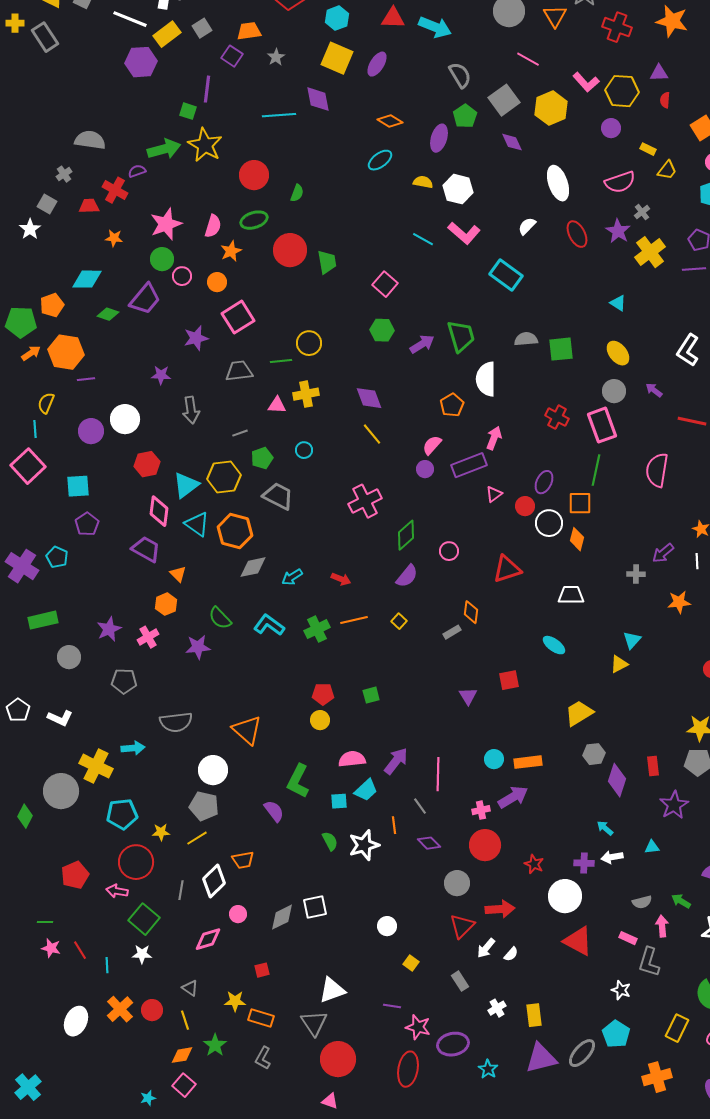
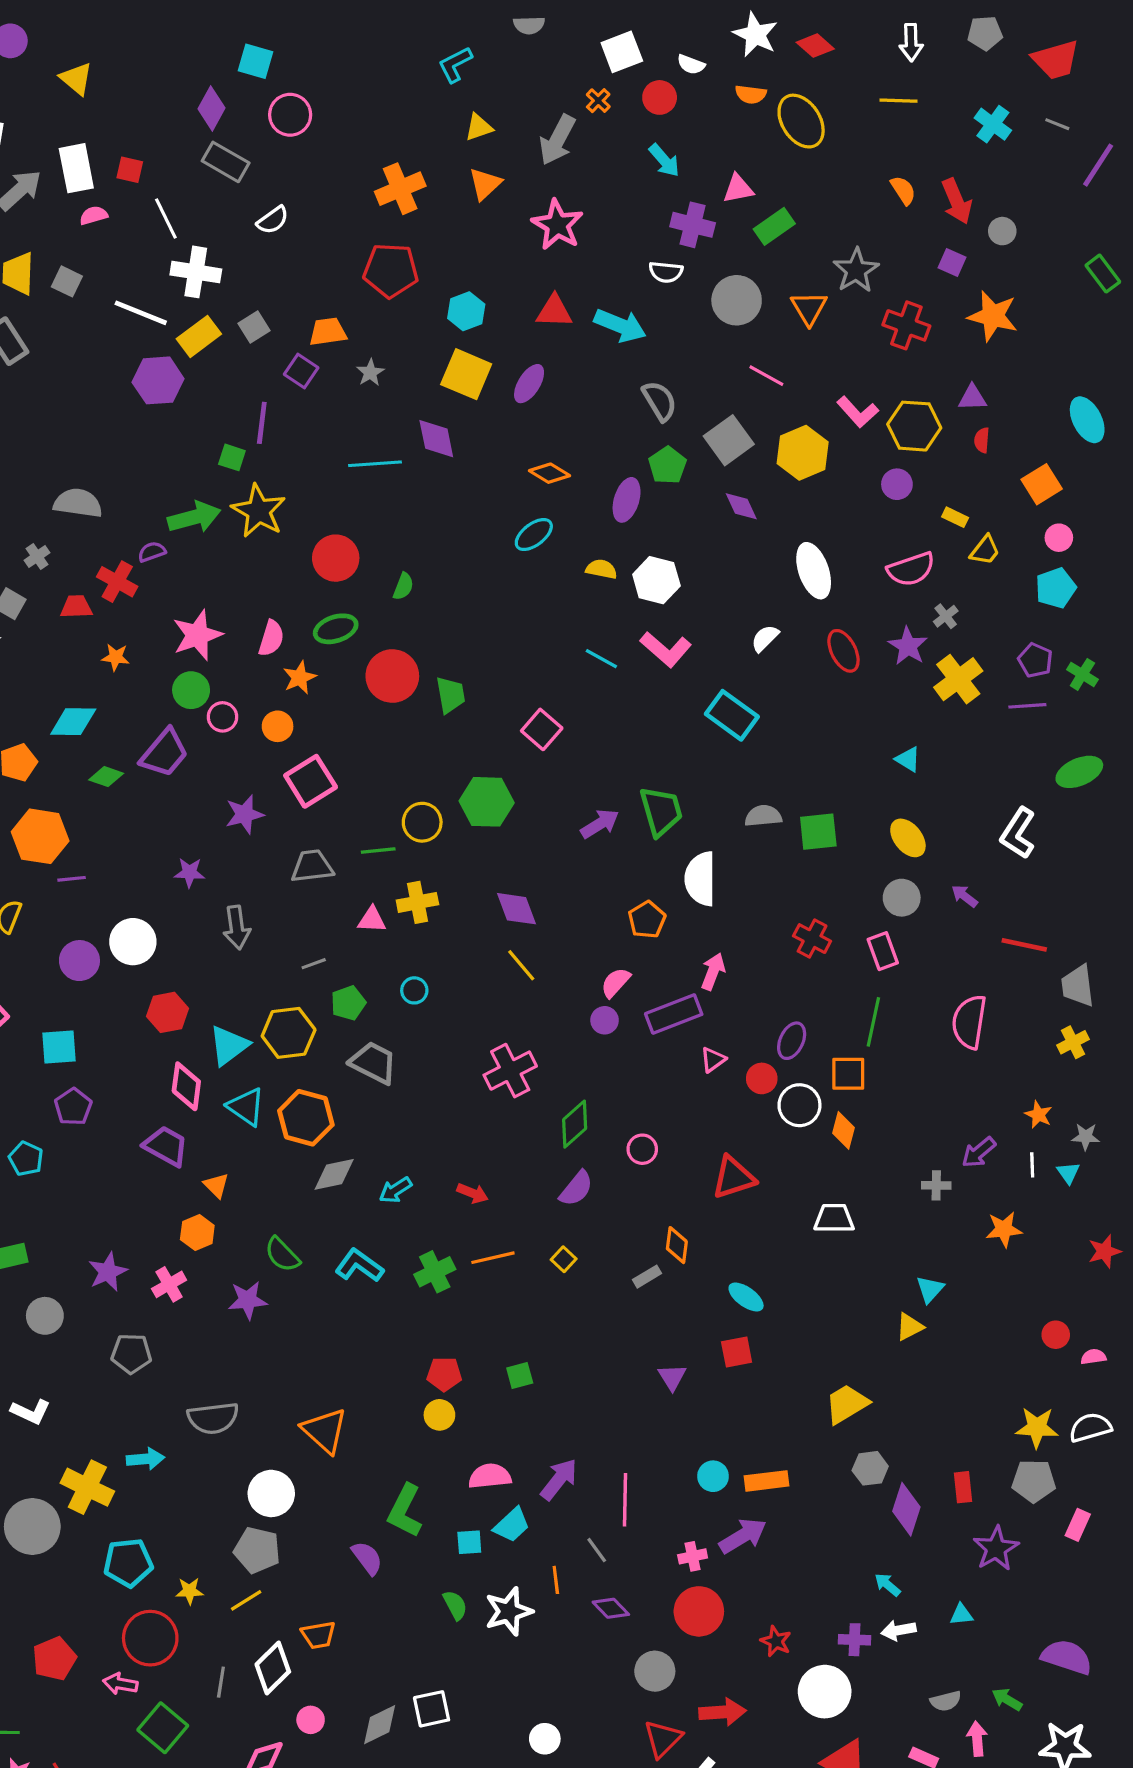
green hexagon: (382, 330) -> (487, 802), moved, size x1.4
pink rectangle: (602, 425) -> (883, 951), size x0.7
cyan ellipse: (554, 645) -> (746, 1297), moved

